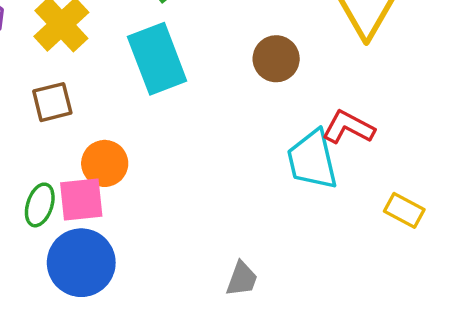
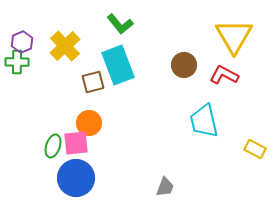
brown square: (52, 102) -> (93, 82), moved
red L-shape: (348, 127) -> (224, 75), moved

